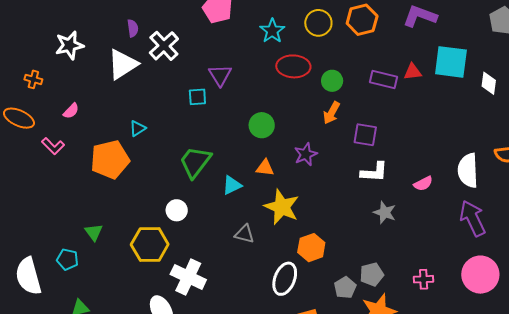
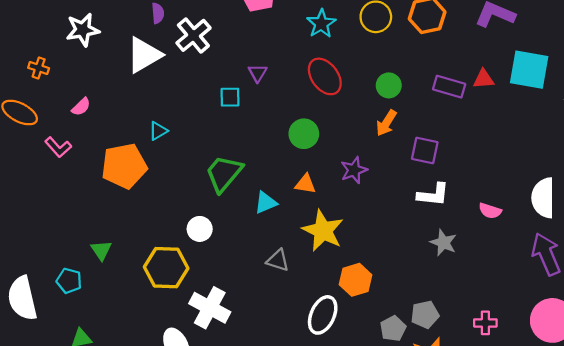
red ellipse: (293, 66) -> (325, 76), moved, turned 48
purple triangle: (220, 75) -> (258, 73), size x0.7
pink semicircle: (423, 184) -> (490, 211), turned 42

